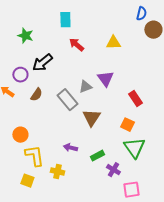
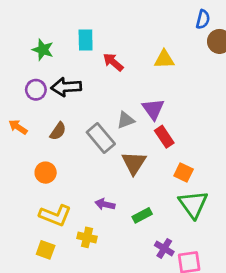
cyan rectangle: (65, 20) -> (86, 40), moved
black arrow: (42, 63) -> (66, 87), turned 35
purple circle: (20, 75) -> (36, 90), moved
red rectangle: (135, 99) -> (164, 137), moved
orange circle: (20, 135) -> (46, 173), moved
yellow L-shape: (34, 156) -> (55, 215), turned 120
purple cross: (113, 170) -> (164, 248), moved

